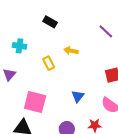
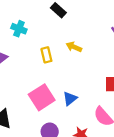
pink square: (35, 102) -> (42, 97), moved, turned 30

